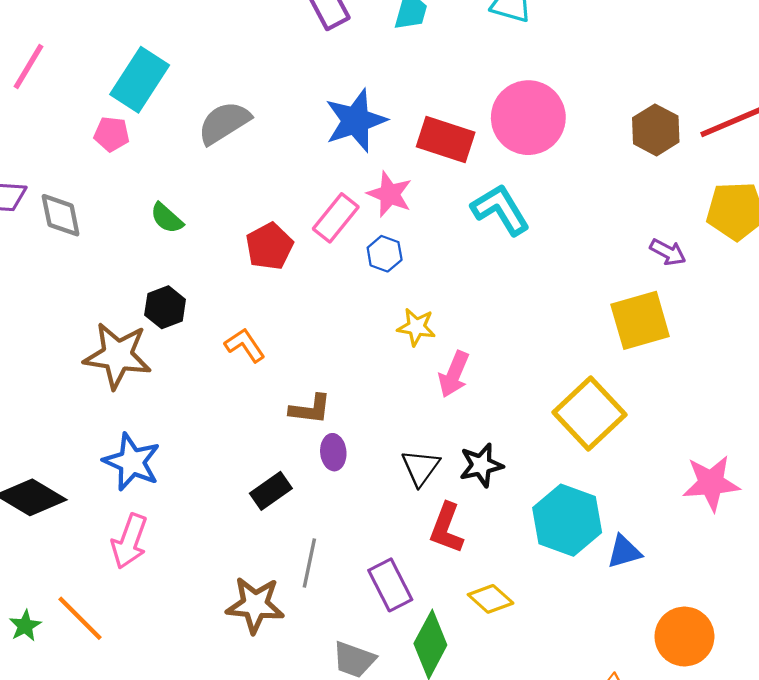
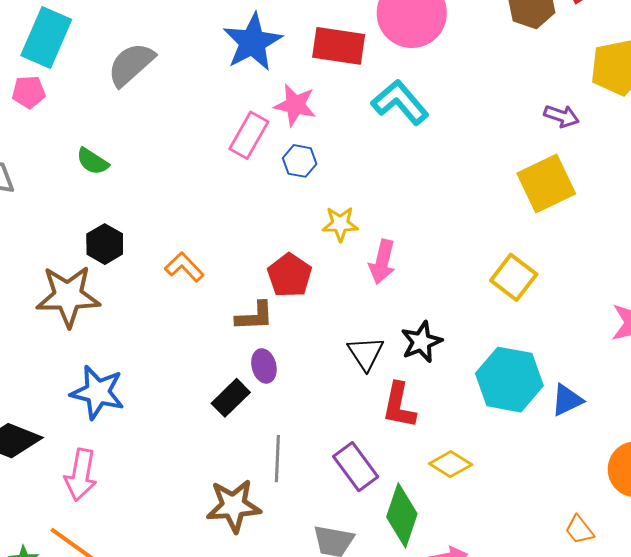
red pentagon: (269, 246) -> (290, 275), moved
yellow square: (589, 413) -> (514, 277), size x0.7
purple ellipse: (333, 452) -> (264, 366), moved
pink arrow: (129, 541) -> (81, 475), moved

